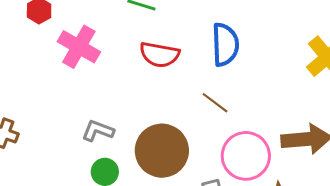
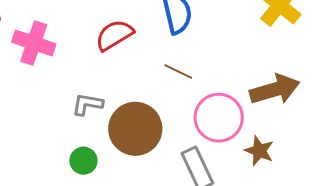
red semicircle: (160, 55) -> (114, 35), turned 150
gray L-shape: (98, 131) -> (87, 104), moved

